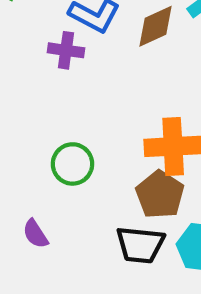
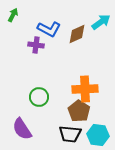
purple semicircle: (35, 234) -> (22, 129), size x1.6

